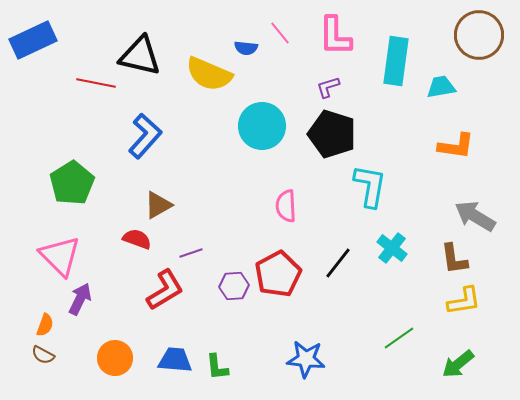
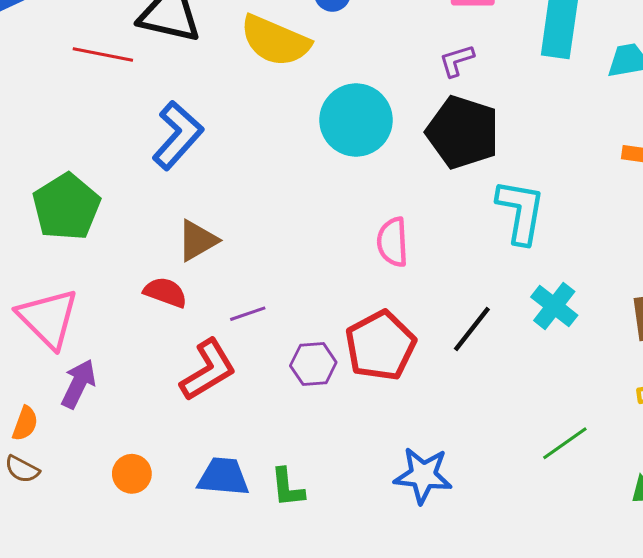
orange circle: (115, 358) -> (132, 474), size x0.7

